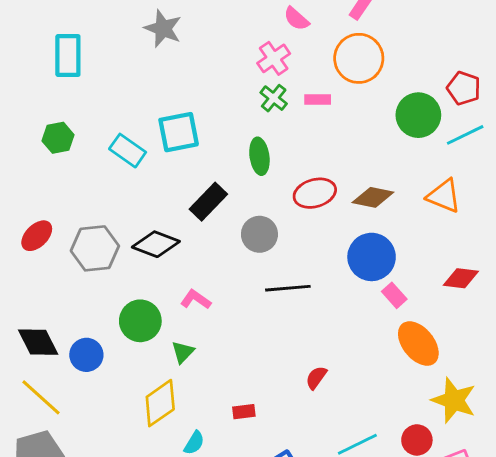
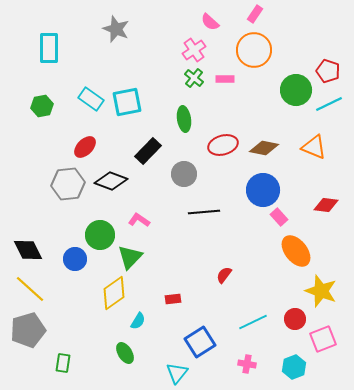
cyan rectangle: (128, 151) -> (91, 99), moved
red ellipse: (37, 236) -> (85, 147), moved
green triangle: (183, 352) -> (130, 257), size x1.5
blue circle: (86, 355) -> (75, 259), moved

